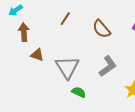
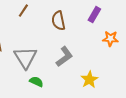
brown semicircle: (101, 29) -> (58, 21), turned 30

